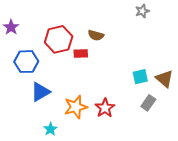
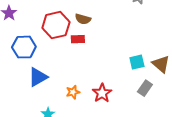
brown semicircle: (96, 35) -> (83, 19), moved
orange star: (76, 107) -> (73, 92), size x0.6

